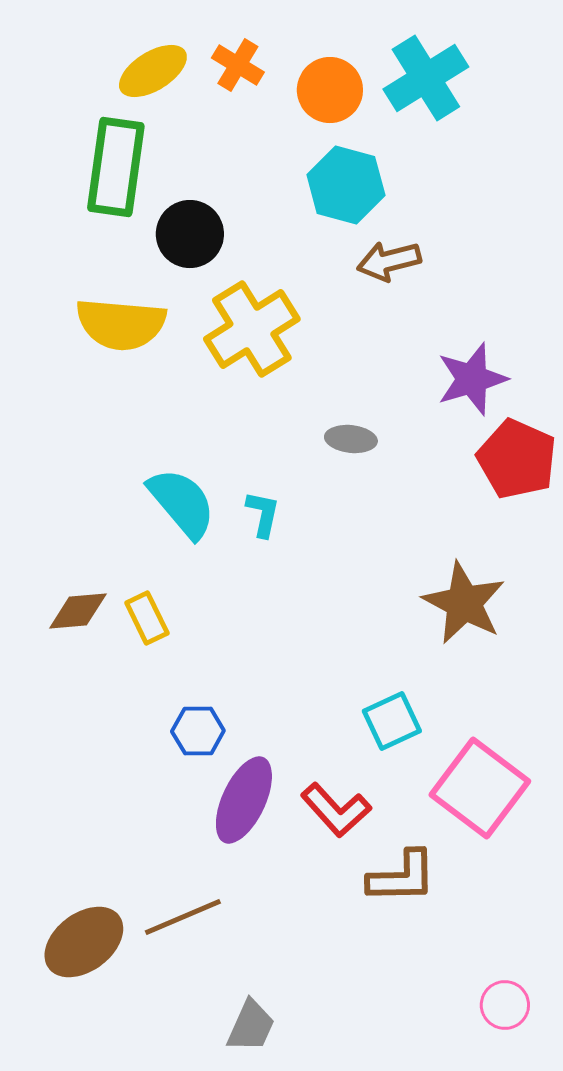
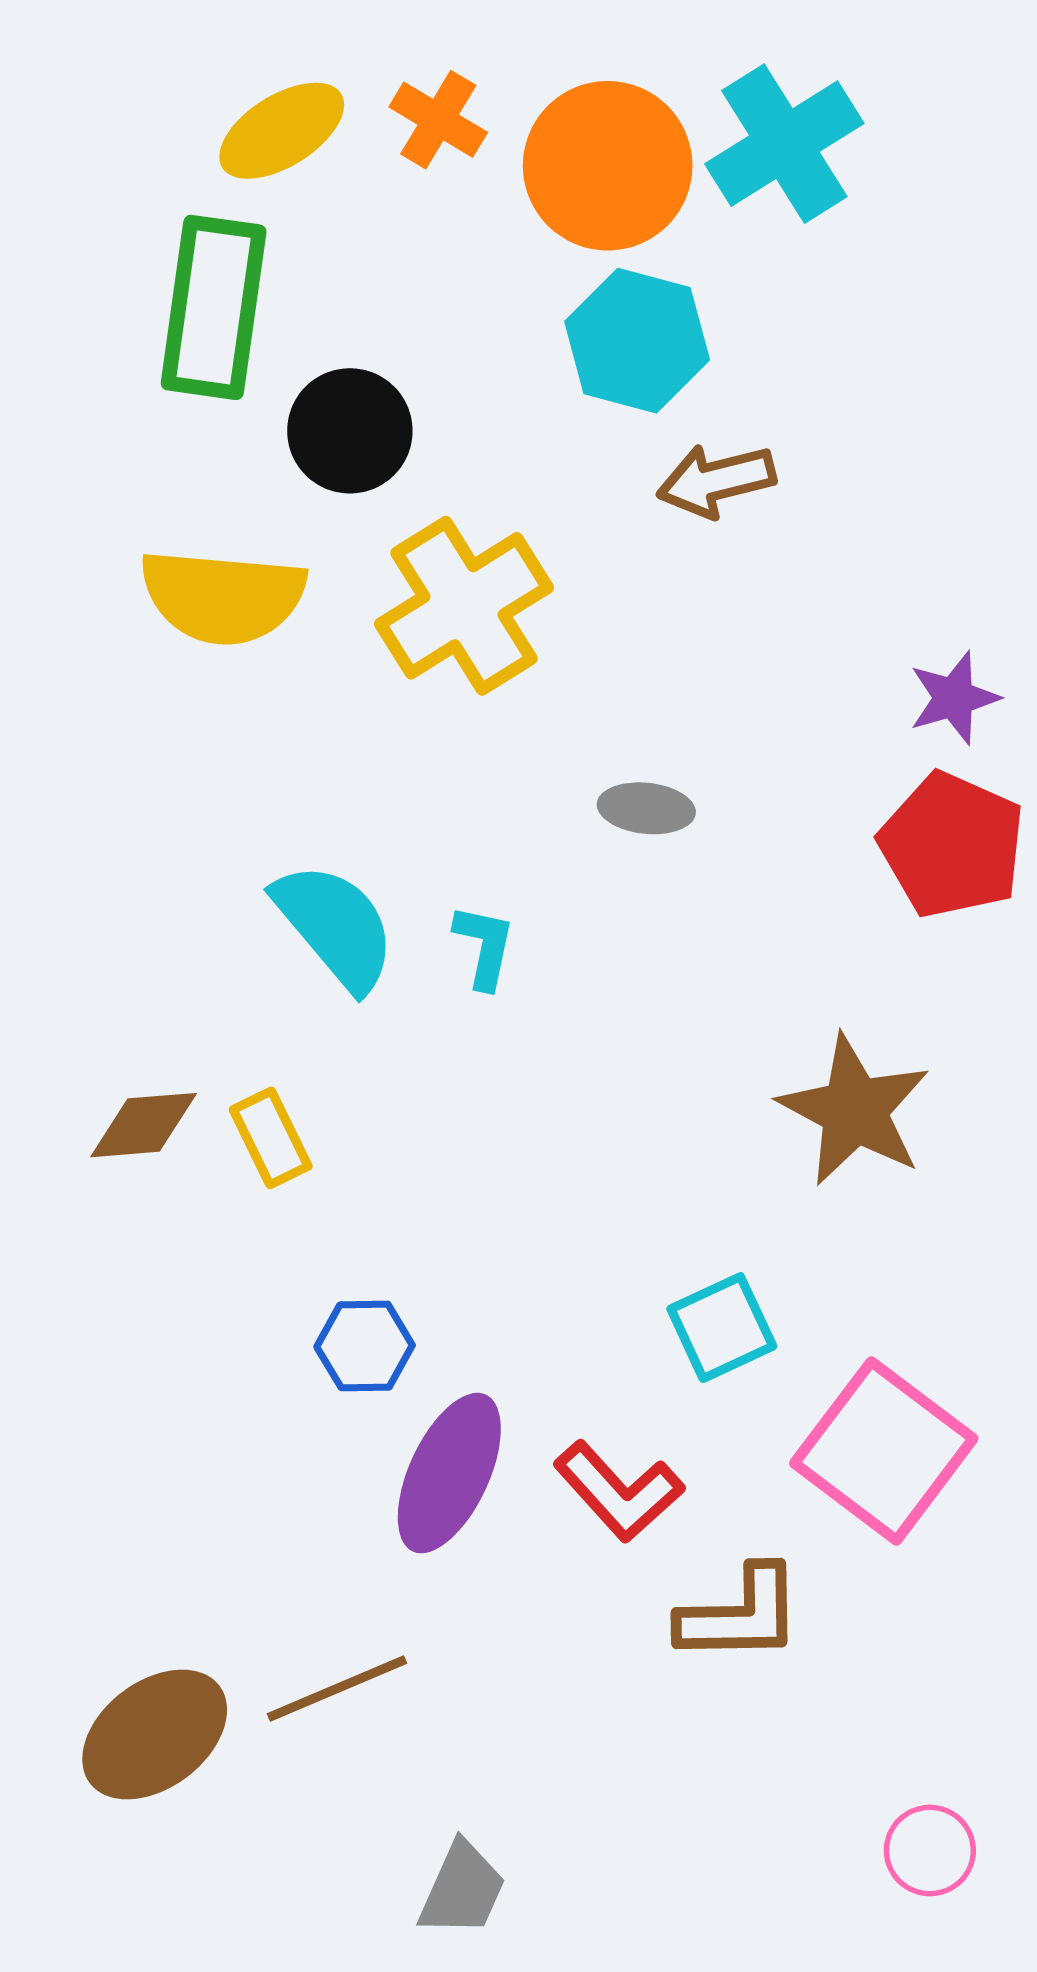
orange circle: (330, 90) -> (608, 166), size x1.4
purple star: (472, 379) -> (954, 698), moved, size x0.7

